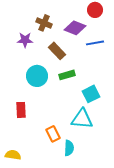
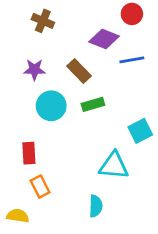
brown cross: (44, 23) -> (43, 21), moved
purple star: (25, 40) -> (34, 70), moved
cyan square: (91, 94) -> (140, 131), moved
orange rectangle: (53, 134) -> (40, 187), moved

